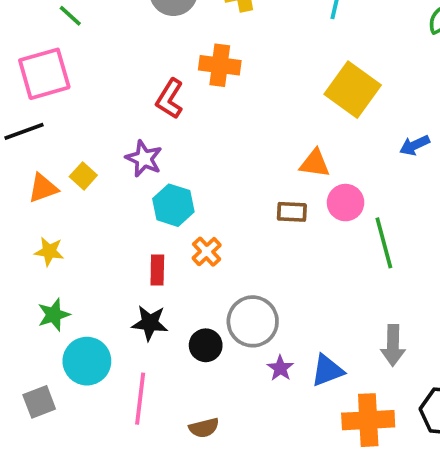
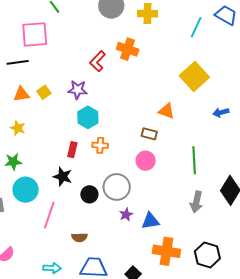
purple star: (144, 159) -> (78, 90), turned -30
pink circle: (346, 203) -> (146, 161), moved
orange cross: (207, 252) -> (100, 145), turned 35
gray arrow: (393, 345) -> (196, 202), moved

